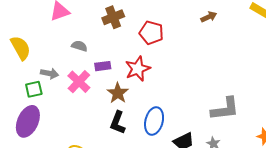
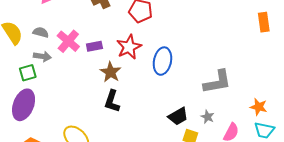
gray semicircle: (79, 46) -> (41, 32), moved
pink cross: (79, 82) -> (68, 41), moved
blue ellipse: (154, 121) -> (162, 61), moved

